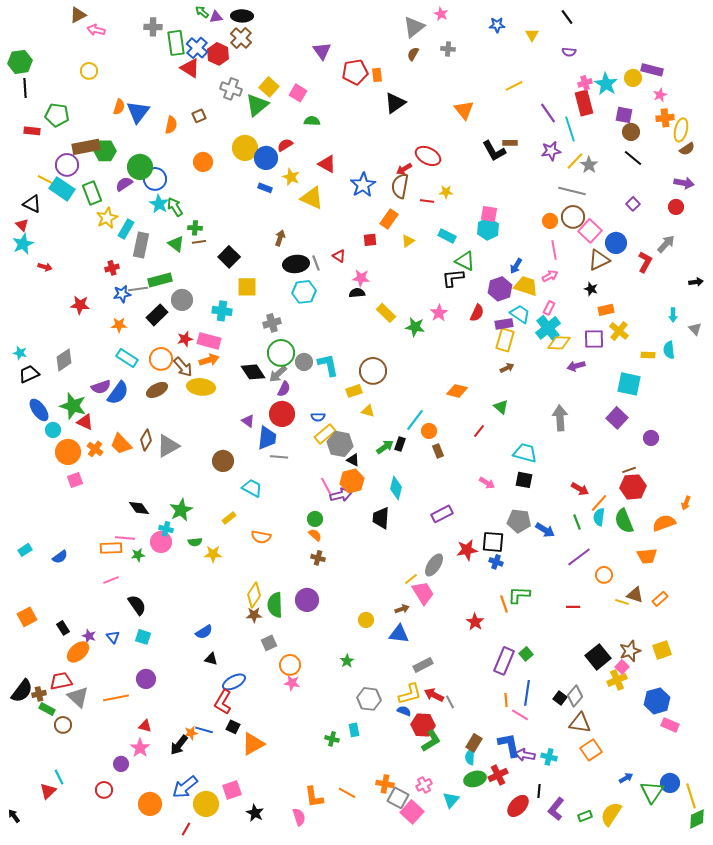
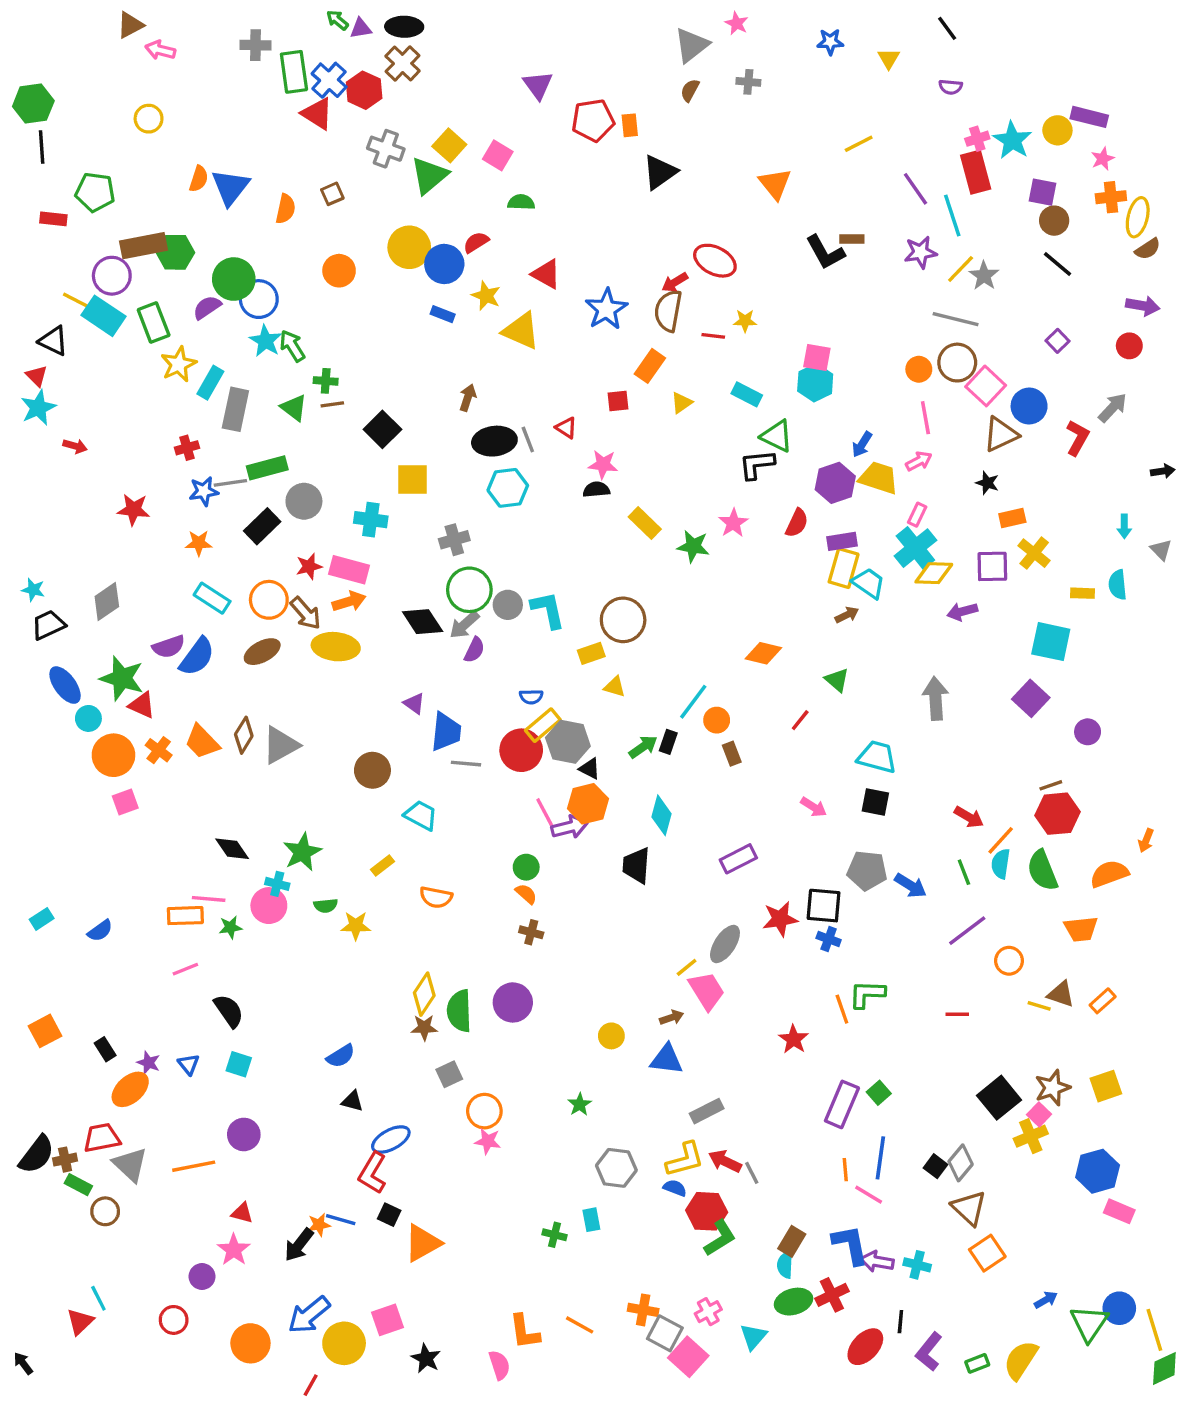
cyan trapezoid: (520, 314) -> (869, 583), moved
red circle: (282, 414) -> (521, 750), moved
brown triangle: (580, 723) -> (969, 1208), turned 35

